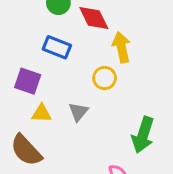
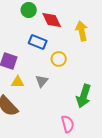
blue rectangle: (57, 47) -> (38, 42), moved
yellow arrow: (121, 47) -> (82, 31), moved

